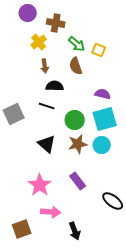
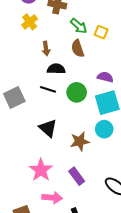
yellow cross: (39, 42) -> (30, 22), moved
green circle: (75, 120) -> (77, 92), moved
brown star: (78, 144) -> (80, 141), moved
purple rectangle: (78, 181) -> (77, 176), moved

